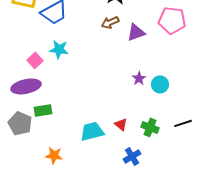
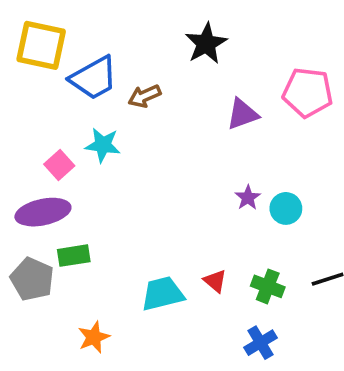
brown arrow: (110, 22) -> (144, 96), moved
orange star: (54, 155) -> (94, 337), turned -30
blue cross: (132, 156) -> (260, 343), moved

